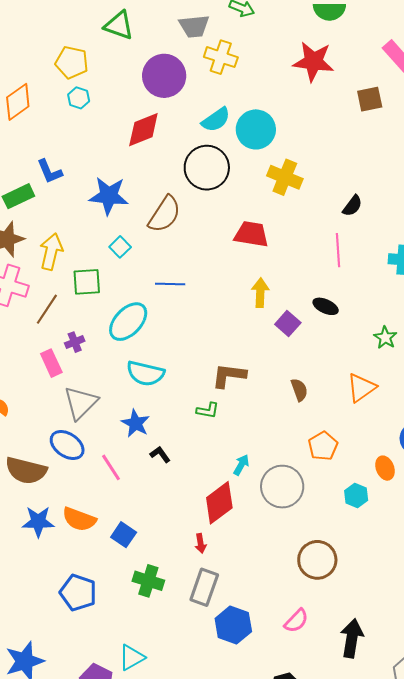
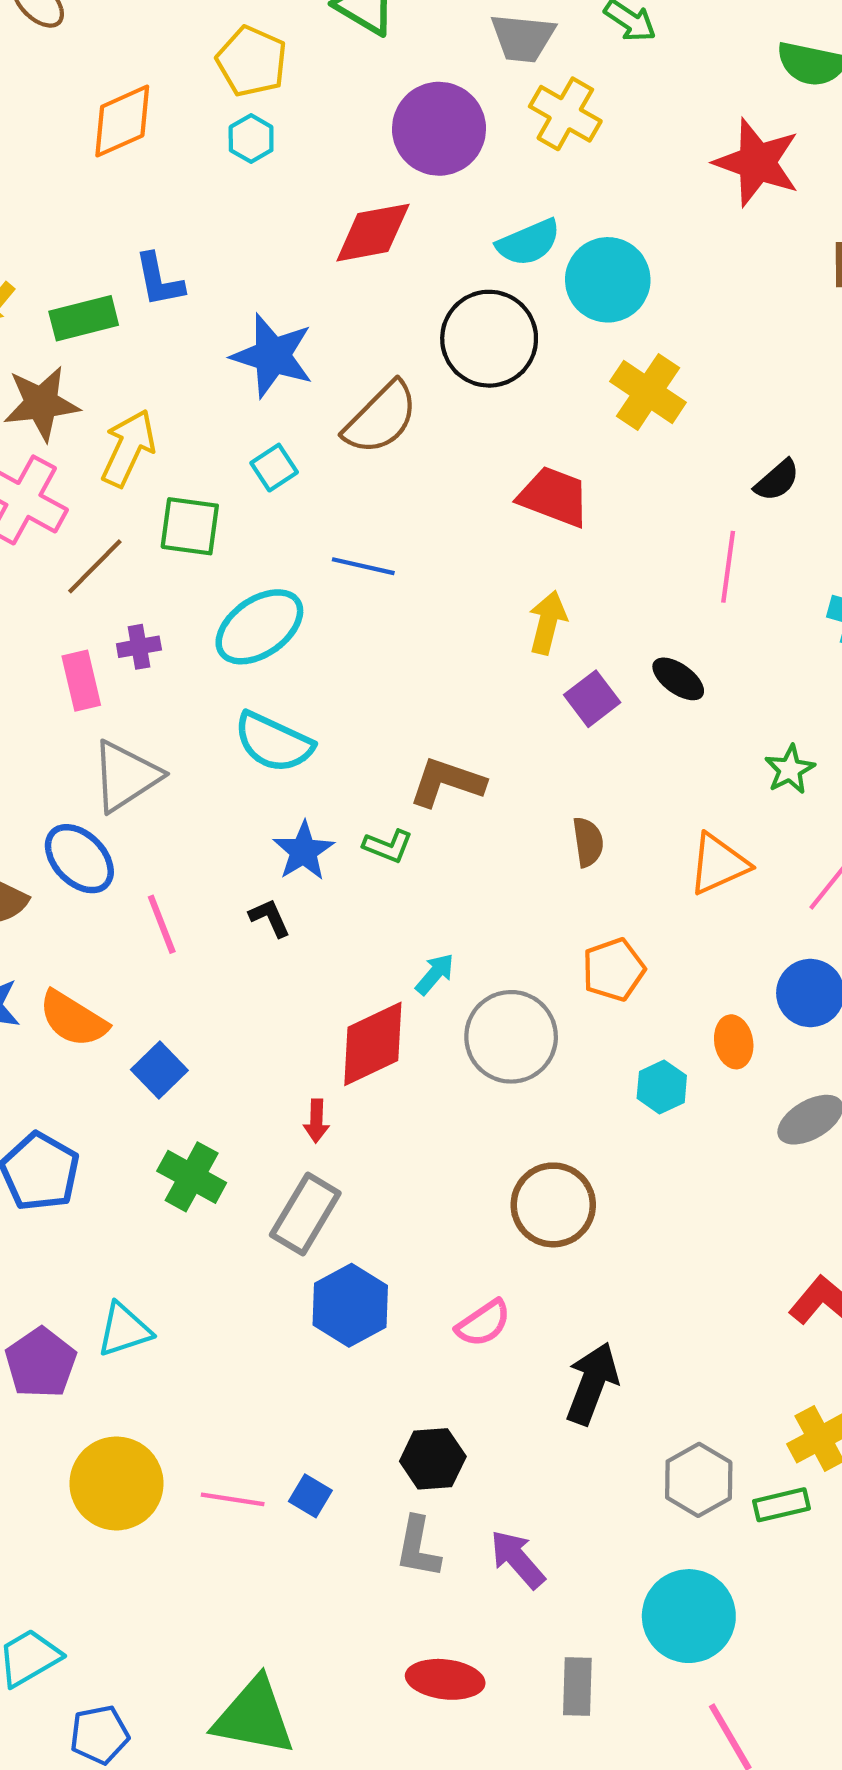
blue star: (136, 423) -> (304, 851), moved

